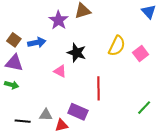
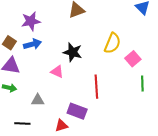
purple star: (58, 20) -> (31, 21), moved, turned 30
pink square: (141, 53) -> (133, 59), moved
green line: (144, 108) -> (142, 84), moved, turned -42
gray triangle: (46, 115) -> (38, 100), moved

